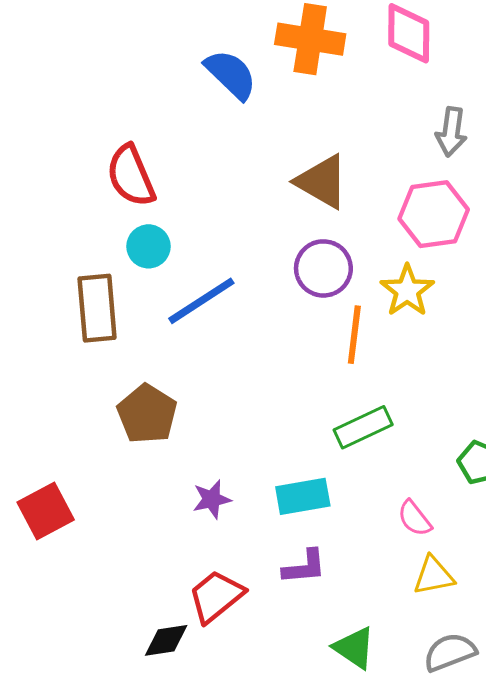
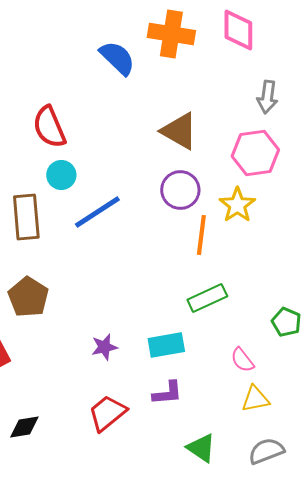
brown pentagon: (147, 414) -> (28, 297), moved
black diamond: (166, 640) -> (24, 427), moved

